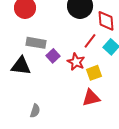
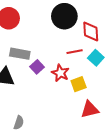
red line: (90, 41) -> (75, 52), turned 42
red triangle: (91, 98) -> (90, 109), moved

